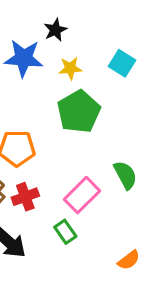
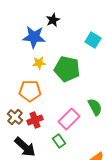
yellow star: (70, 68) -> (39, 63), moved
green pentagon: (79, 112) -> (67, 69), turned -30

